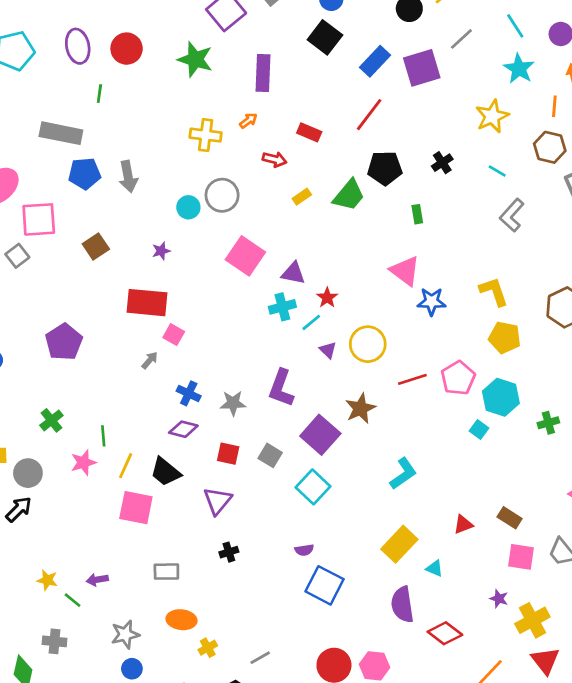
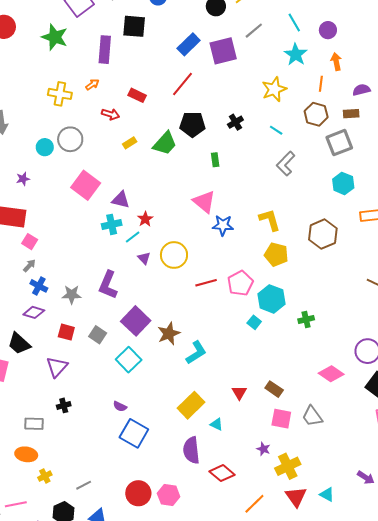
black square: (325, 37) -> (134, 26), moved, turned -35
gray arrow: (150, 360) -> (29, 266), moved
brown star: (360, 408) -> (169, 334), moved
red triangle: (463, 525) -> (239, 393), turned -42
purple semicircle: (304, 550) -> (120, 406), turned 32
gray rectangle: (166, 572) -> (34, 424), moved

